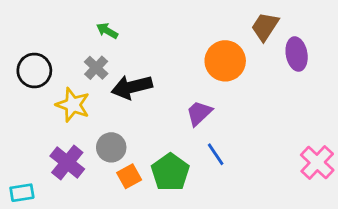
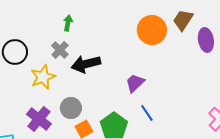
green arrow: (107, 31) -> (68, 23), turned 70
orange circle: (225, 61) -> (152, 30), moved
yellow star: (73, 105) -> (43, 77), turned 30

